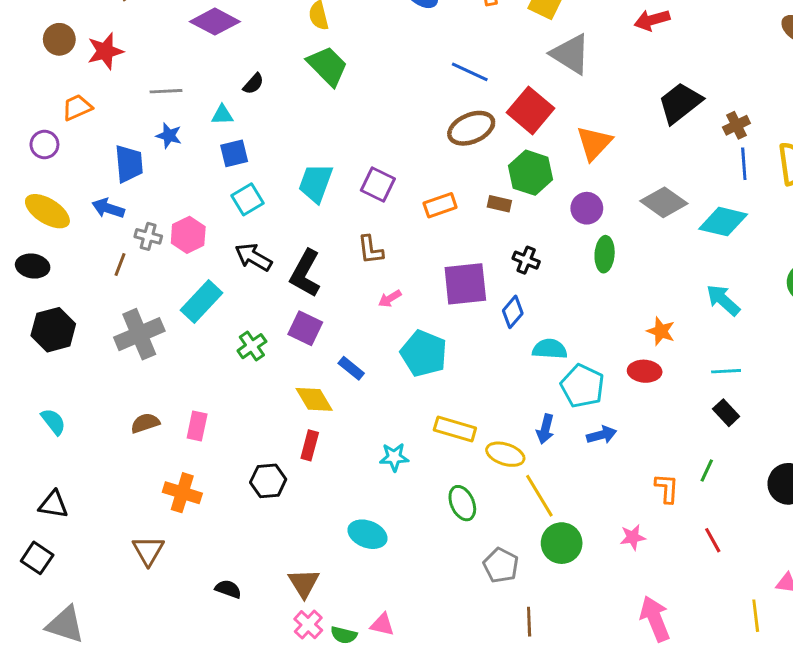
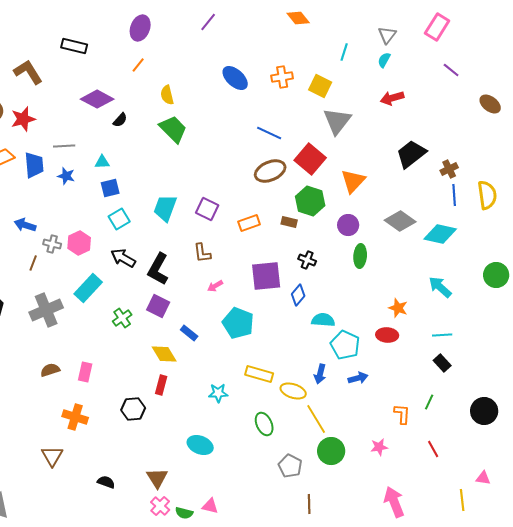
gray triangle: (570, 54) -> (337, 121), turned 36
black semicircle: (253, 84) -> (120, 120), moved
blue trapezoid: (129, 164) -> (34, 165), moved

